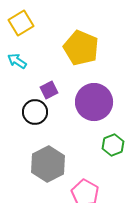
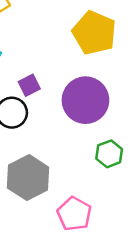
yellow pentagon: (81, 48) -> (94, 33), moved

